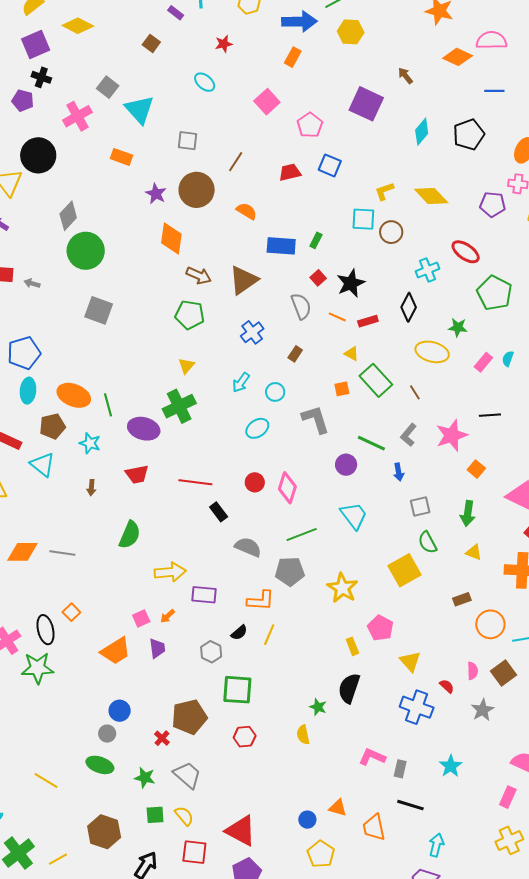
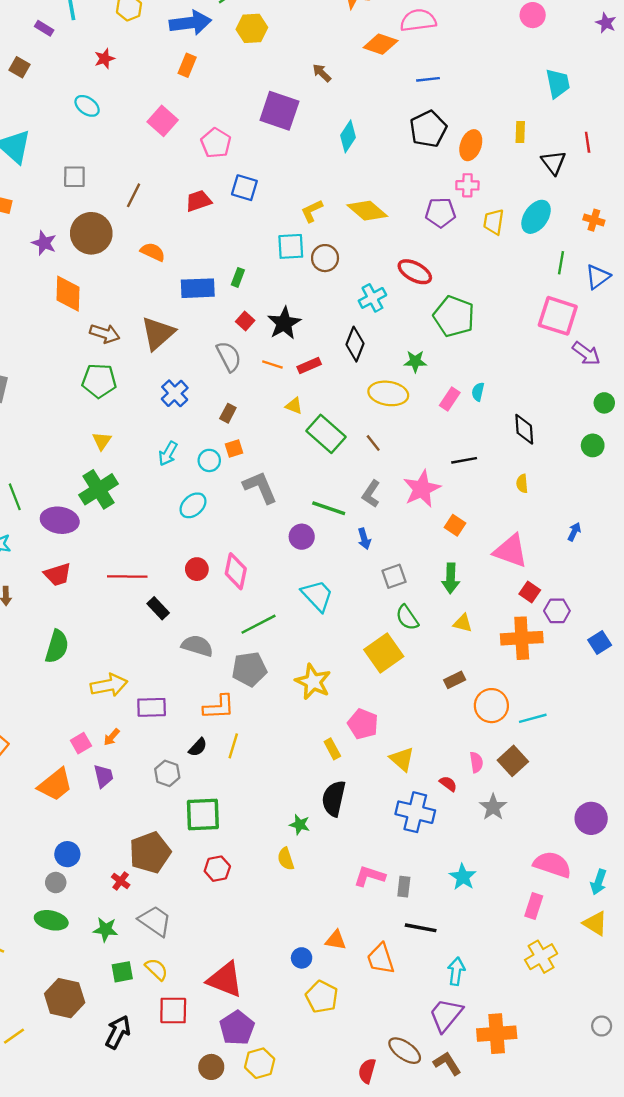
black pentagon: (469, 135) -> (428, 129), moved
orange square: (342, 389) -> (234, 449), moved

